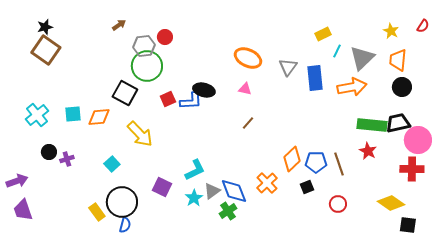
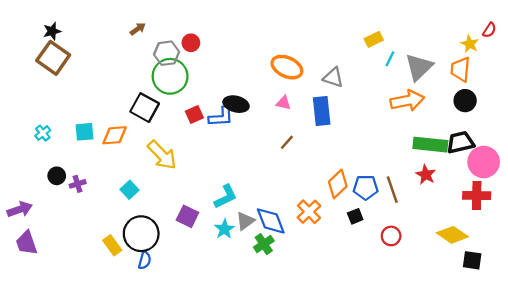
yellow star: (391, 31) -> (470, 44), moved
gray triangle: (288, 67) -> (333, 77), turned -48
blue rectangle: (315, 78) -> (322, 111), moved
cyan cross: (37, 115) -> (43, 133), size x0.6

